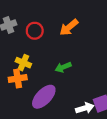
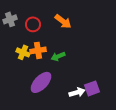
orange arrow: (69, 27) -> (63, 21), turned -102
orange cross: (18, 79) -> (38, 50), moved

